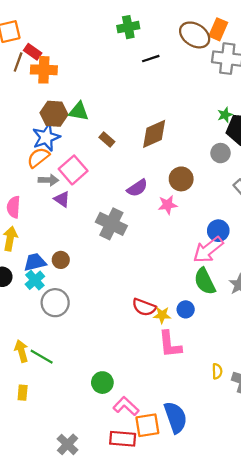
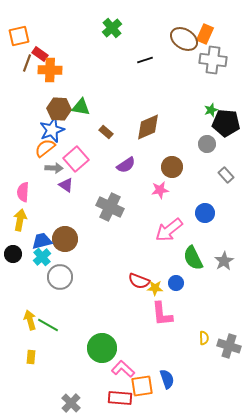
green cross: (128, 27) -> (112, 28), moved, turned -30
purple semicircle: (137, 188) -> (126, 165), moved
pink arrow: (208, 250) -> (169, 230), moved
brown circle: (61, 260) -> (65, 239), size x1.6
green circle: (102, 383) -> (102, 348), size x1.5
blue semicircle: (176, 417) -> (167, 379), size x0.7

